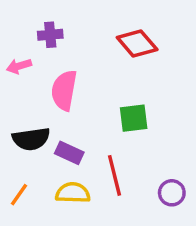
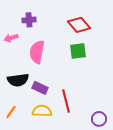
green square: (134, 118) -> (78, 51), moved
purple circle: (172, 193) -> (99, 119), moved

